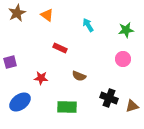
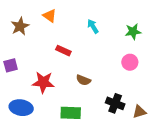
brown star: (17, 13) -> (20, 26), moved
red star: (41, 78) -> (43, 82), size x1.5
blue ellipse: (20, 102) -> (21, 108), turned 45

